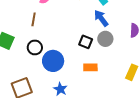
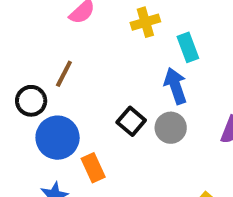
brown line: (34, 19) -> (64, 74), moved
orange rectangle: (90, 67) -> (93, 168), moved, turned 48

